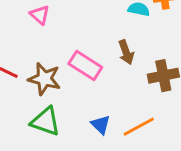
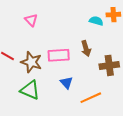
pink rectangle: (85, 65) -> (59, 55), turned -40
blue triangle: (101, 125) -> (66, 83), moved

